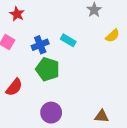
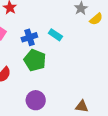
yellow semicircle: (113, 36) -> (96, 19), moved

